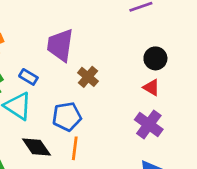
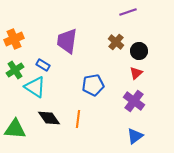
brown cross: (88, 77) -> (116, 42), moved
red triangle: (151, 87) -> (136, 73), turned 48
blue pentagon: (67, 117) -> (93, 85), moved

